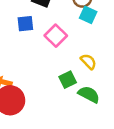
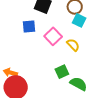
yellow semicircle: (88, 62) -> (73, 45), moved

